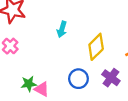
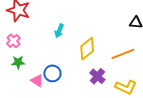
blue circle: (78, 79) -> (52, 73), moved
green star: (29, 84) -> (18, 62), moved

